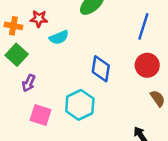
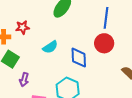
cyan semicircle: (59, 37) -> (50, 47), moved
red circle: (147, 65) -> (104, 43), moved

